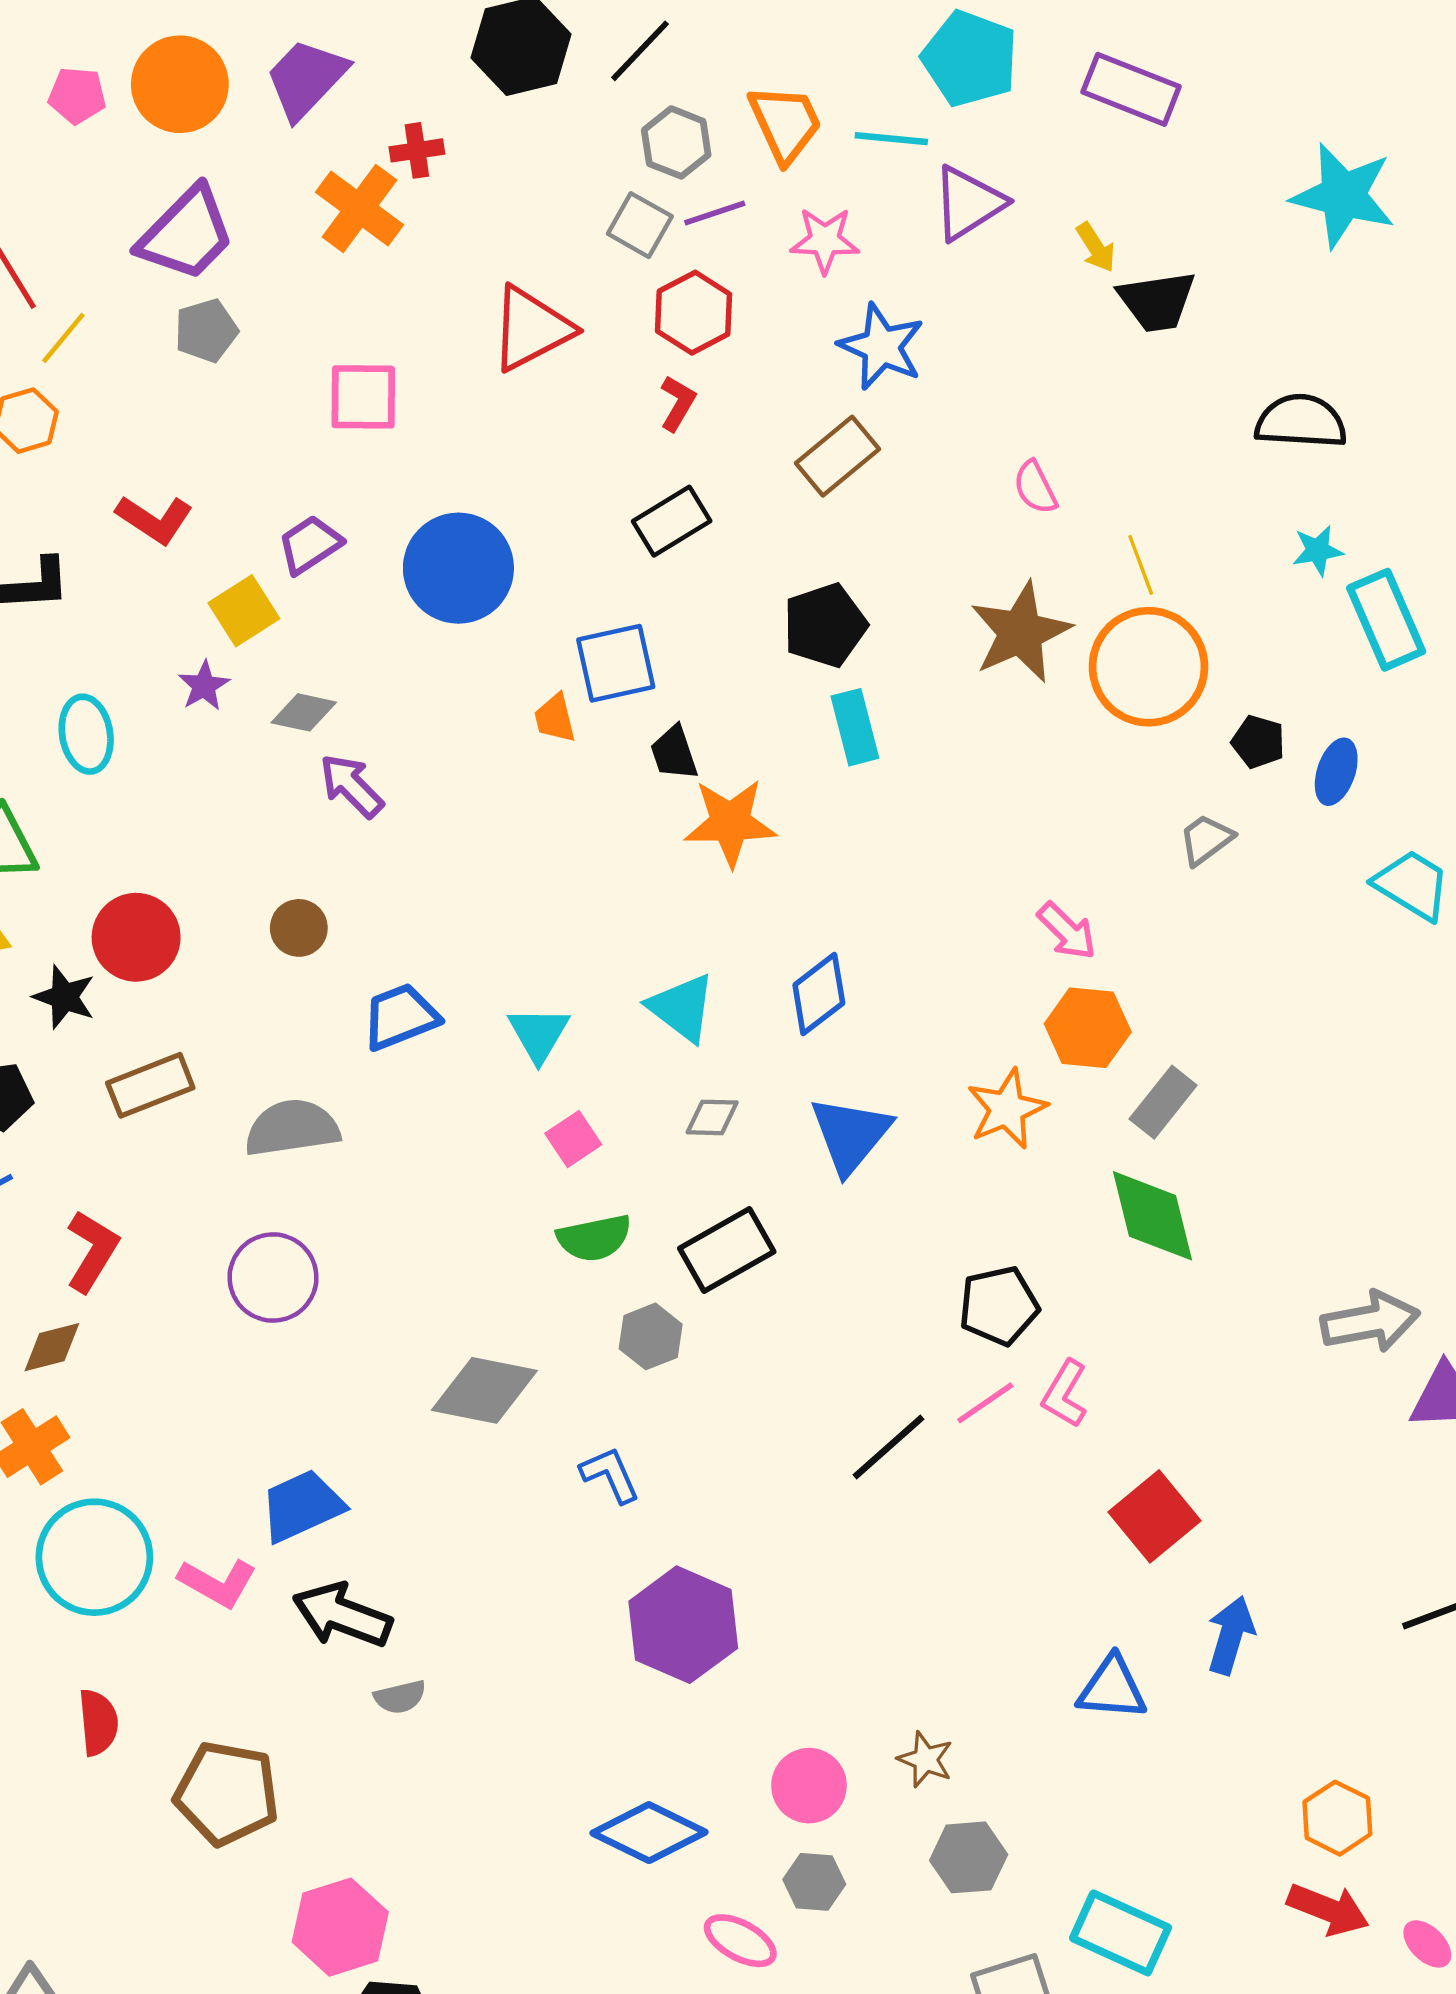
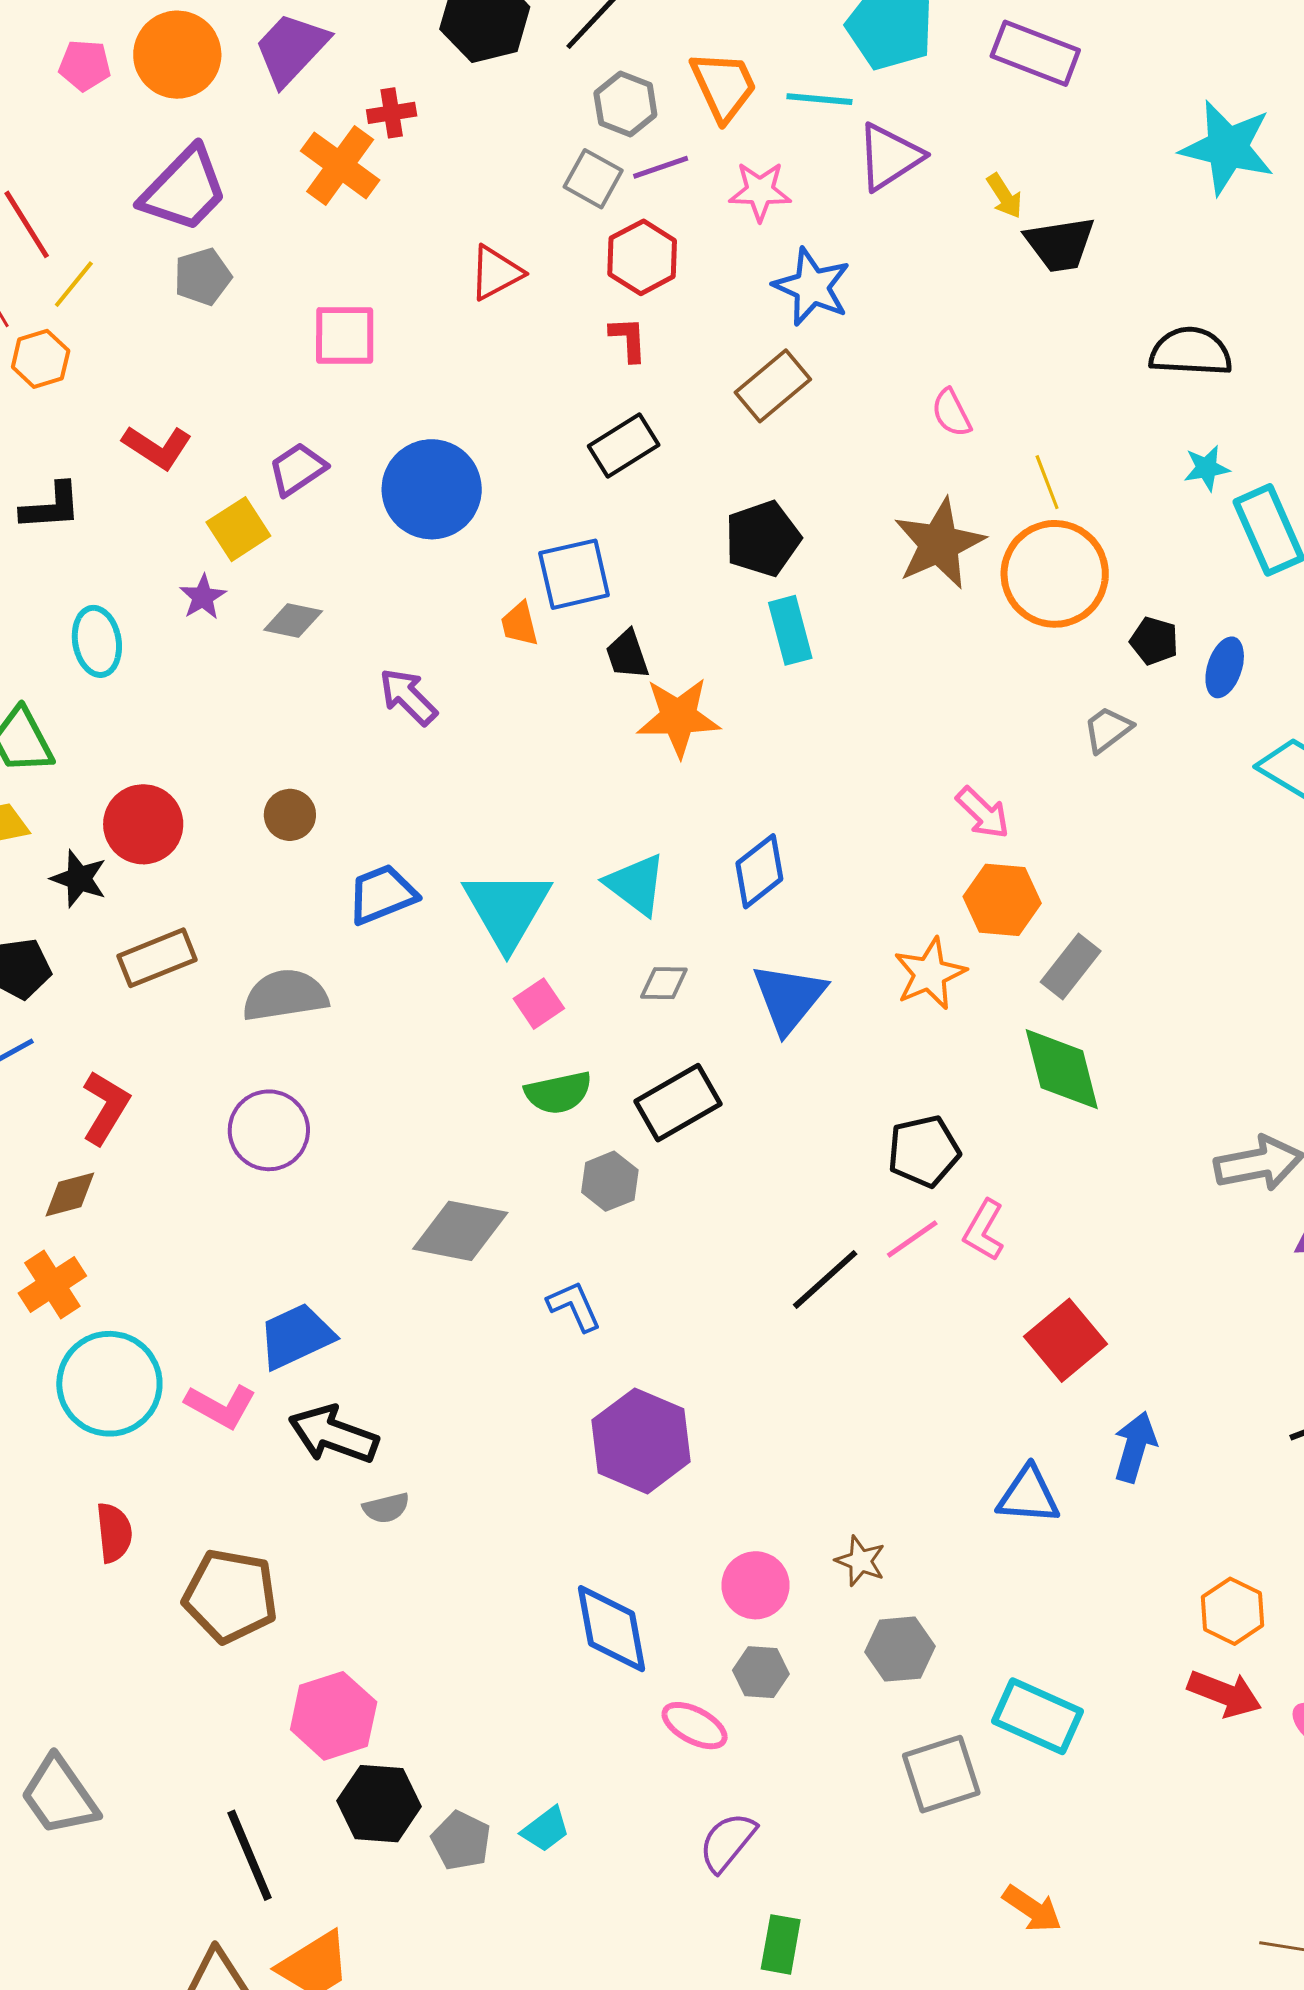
red triangle: (531, 329) -> (496, 273), size x0.7
red L-shape: (678, 403) -> (628, 339), turned -33
purple arrow: (351, 786) -> (408, 697), moved
cyan triangle: (539, 1034) -> (507, 909), size x1.6
blue diamond: (649, 1833) -> (612, 1629), turned 54

